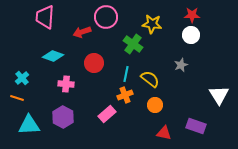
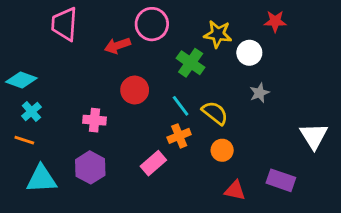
white circle: (191, 35) -> (249, 53), moved
cyan diamond: (53, 56) -> (21, 80), moved
cyan line: (126, 74) -> (181, 106), turned -49

